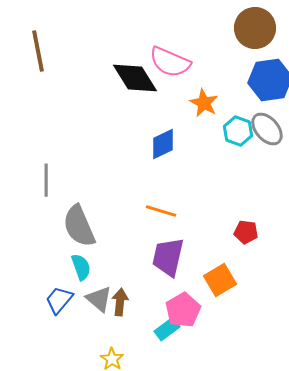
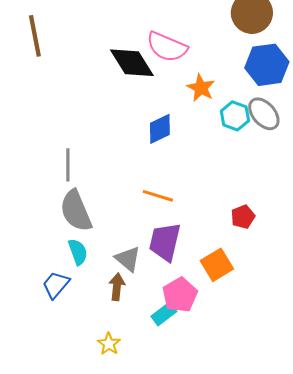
gray line: (46, 180) -> (68, 165), moved
red pentagon: (246, 232) -> (243, 217), turned -30
gray triangle: (99, 299) -> (128, 259), moved

